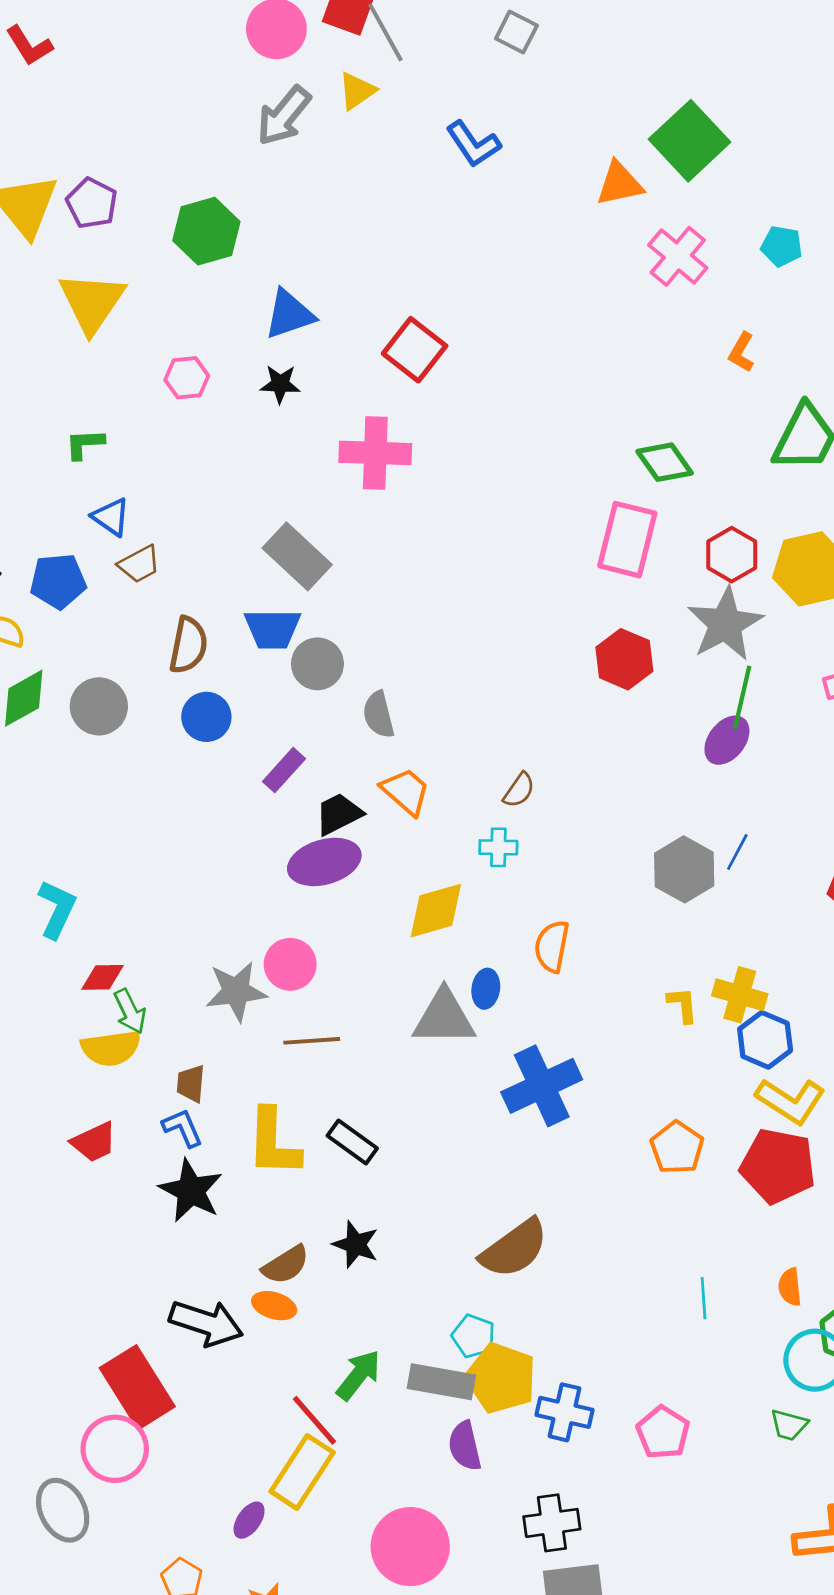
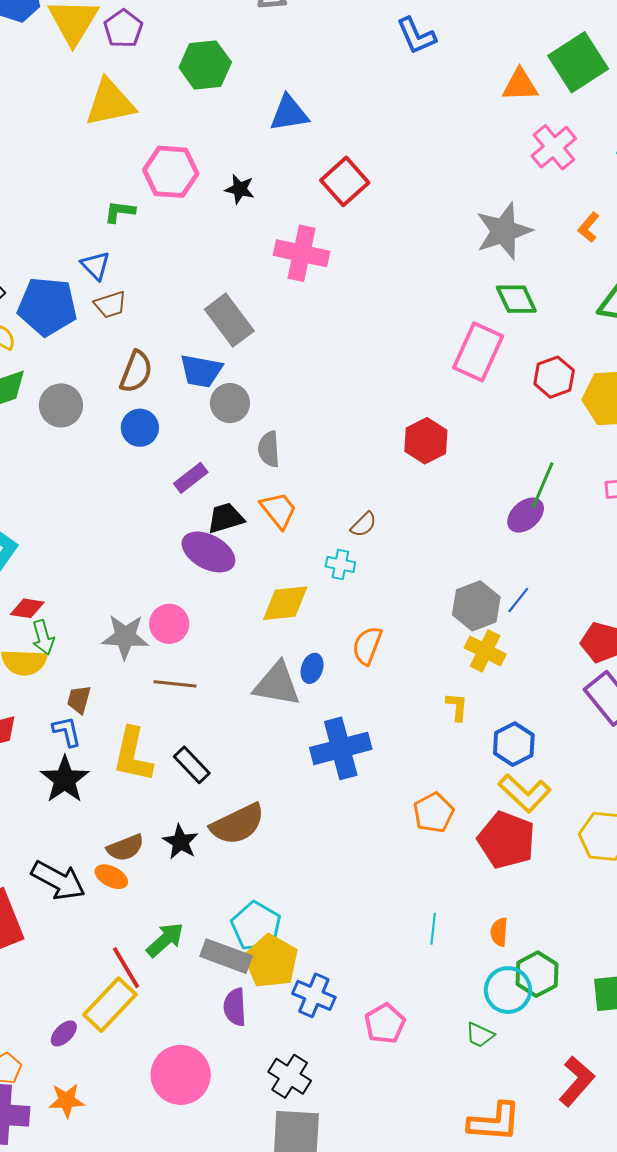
yellow triangle: (92, 302) -> (110, 103), turned 34
blue triangle: (289, 314) -> (289, 113), moved
pink hexagon: (187, 378) -> (171, 172), size x1.6
green L-shape: (85, 444) -> (120, 212), moved
blue pentagon: (58, 581) -> (47, 306), size x1.4
gray star: (725, 624) -> (504, 231), moved
red hexagon: (624, 659) -> (426, 441), moved
purple ellipse: (324, 862) -> (208, 552), turned 34
yellow cross: (740, 995) -> (485, 651), moved
brown semicircle: (514, 1249) -> (238, 824), moved
cyan pentagon: (473, 1336) -> (256, 926), size x1.5
black cross: (552, 1523) -> (290, 1076), turned 30

